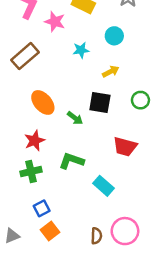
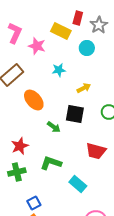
cyan circle: (114, 36) -> (87, 48), moved
orange ellipse: (43, 102) -> (34, 100), moved
blue square: (42, 208) -> (34, 203), moved

